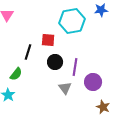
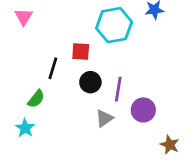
gray triangle: (65, 88) -> (104, 118), turned 32
brown star: (103, 107) -> (170, 145), moved

